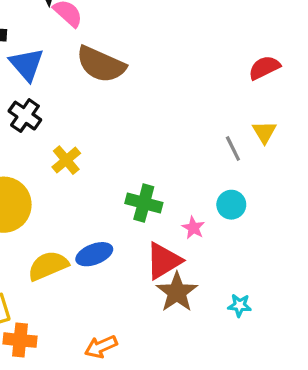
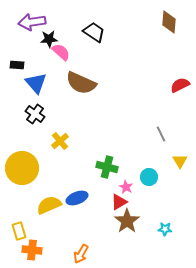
yellow triangle: (264, 132) -> (180, 161), moved
cyan circle: (231, 205) -> (149, 177), moved
pink star: (193, 228) -> (126, 187), moved
red triangle: (164, 261) -> (119, 202), size x0.7
orange arrow: (101, 347) -> (81, 254), turned -36

